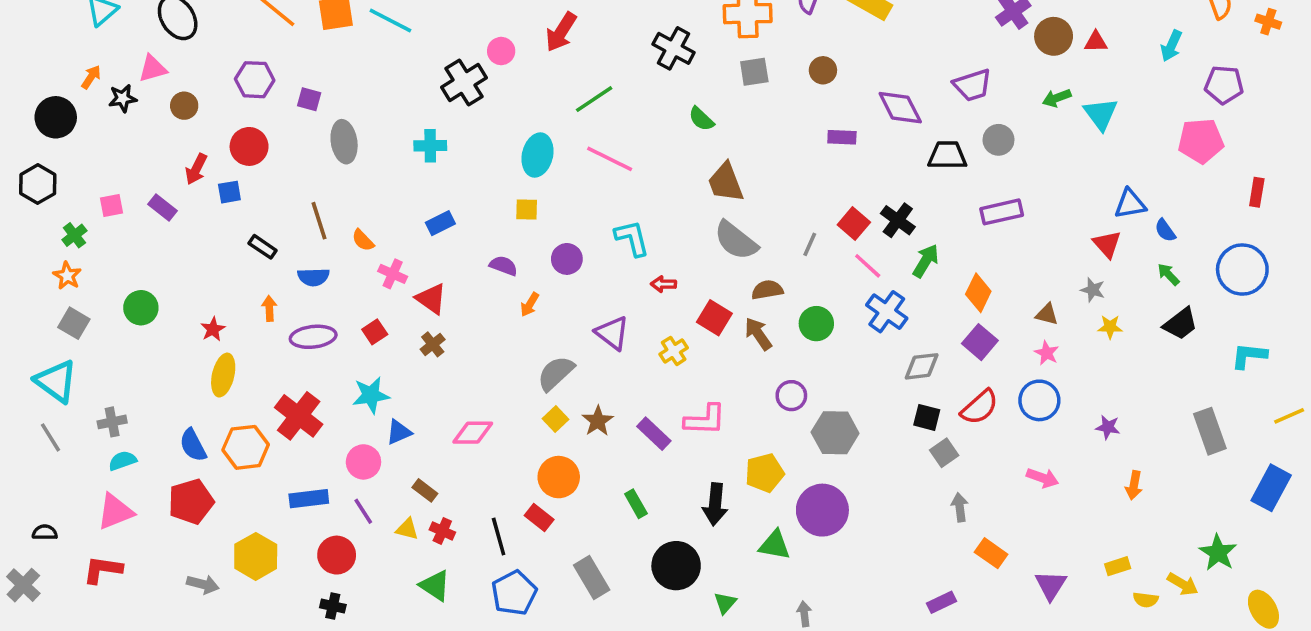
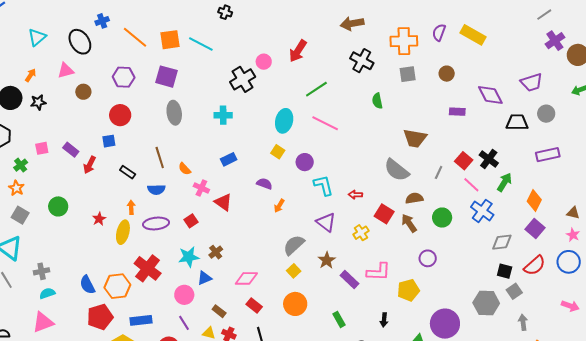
black star: (123, 98) -> (38, 102), moved
purple square: (309, 99) -> (167, 77), moved, size x1.6
green semicircle: (701, 119) -> (377, 101), turned 35
red arrow: (196, 169) -> (90, 165), moved
brown trapezoid: (726, 182) -> (415, 138), moved, turned -60
yellow square: (527, 209) -> (278, 152), turned 32
cyan L-shape: (632, 238) -> (323, 185), moved
purple circle: (567, 259) -> (305, 162), moved
brown cross: (433, 344) -> (216, 252), moved
yellow ellipse: (223, 375) -> (123, 232), moved
brown star: (598, 421) -> (327, 260), moved
gray hexagon: (835, 433) -> (486, 303), moved
yellow pentagon: (765, 473) -> (408, 290), moved
blue rectangle: (309, 499) -> (141, 320), moved
red pentagon: (191, 502) -> (100, 317), moved
black arrow: (715, 504) -> (384, 320), size x0.6
red rectangle: (539, 517) -> (254, 306), moved

